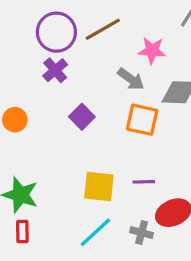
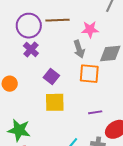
brown line: (103, 29) -> (58, 20), turned 35
gray arrow: (131, 79) -> (79, 49), turned 42
yellow square: (99, 186) -> (55, 102), moved

